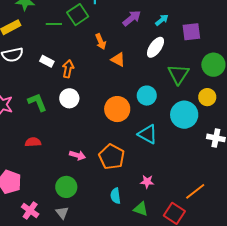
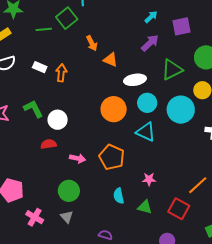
purple arrow: (132, 18) -> (150, 43), moved
white ellipse: (155, 47) -> (135, 80), moved, turned 50
green triangle: (179, 74) -> (172, 70), turned 35
cyan circle: (147, 96) -> (147, 103), moved
white circle: (69, 98) -> (58, 120), moved
red semicircle: (33, 142) -> (49, 144), moved

